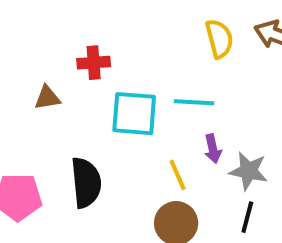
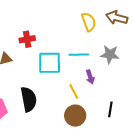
gray star: (249, 171) -> (110, 54), moved

